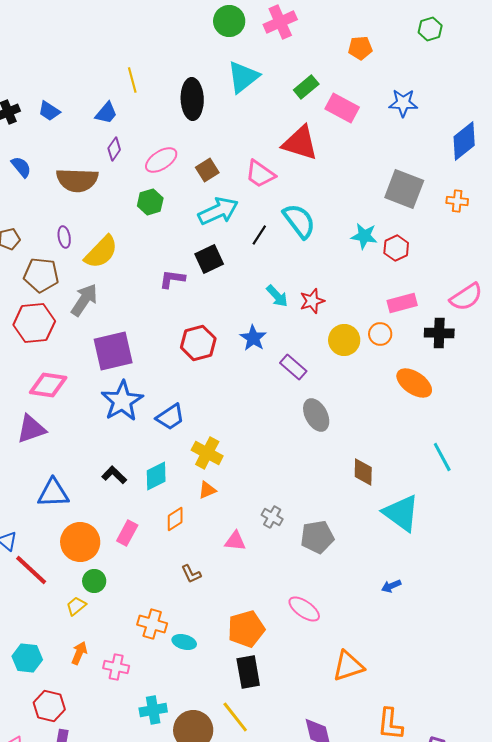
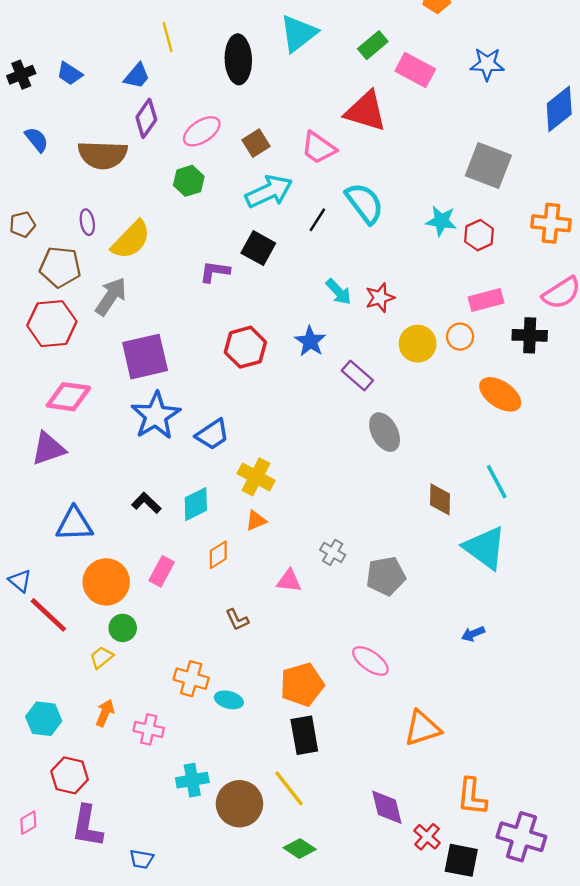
purple diamond: (114, 149) -> (146, 118), size x1.4
orange cross: (457, 201) -> (551, 223), moved, size x1.5
black square: (209, 259) -> (258, 248), turned -36
cyan line: (442, 457) -> (497, 482), moved

